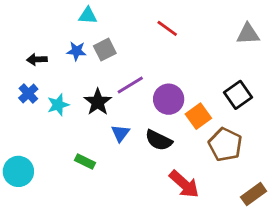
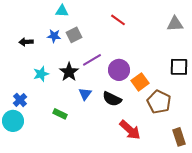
blue cross: (28, 93) -> (20, 100), moved
black square: (238, 95) -> (179, 67), moved, turned 36
brown rectangle: (254, 194) -> (179, 137), turned -72

